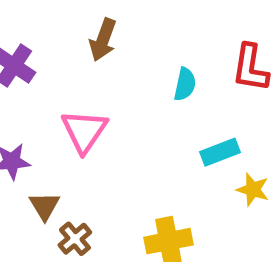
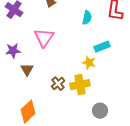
yellow star: (253, 190) -> (89, 63), moved
brown cross: (75, 239) -> (58, 84), moved

